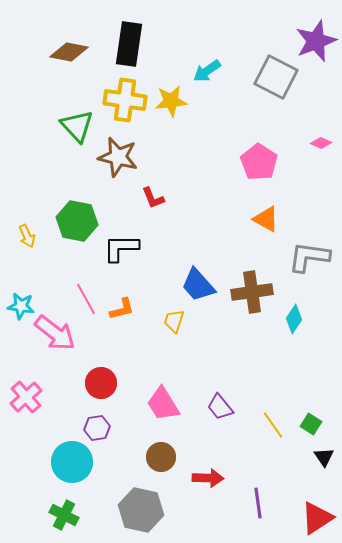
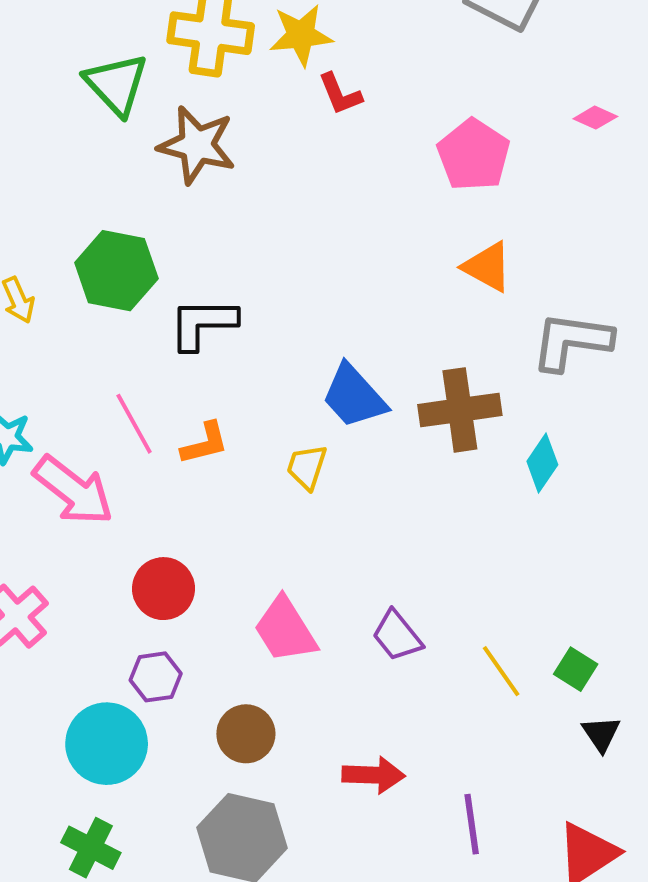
red L-shape: (153, 198) -> (340, 94), moved
brown circle: (161, 457) -> (246, 734), moved

